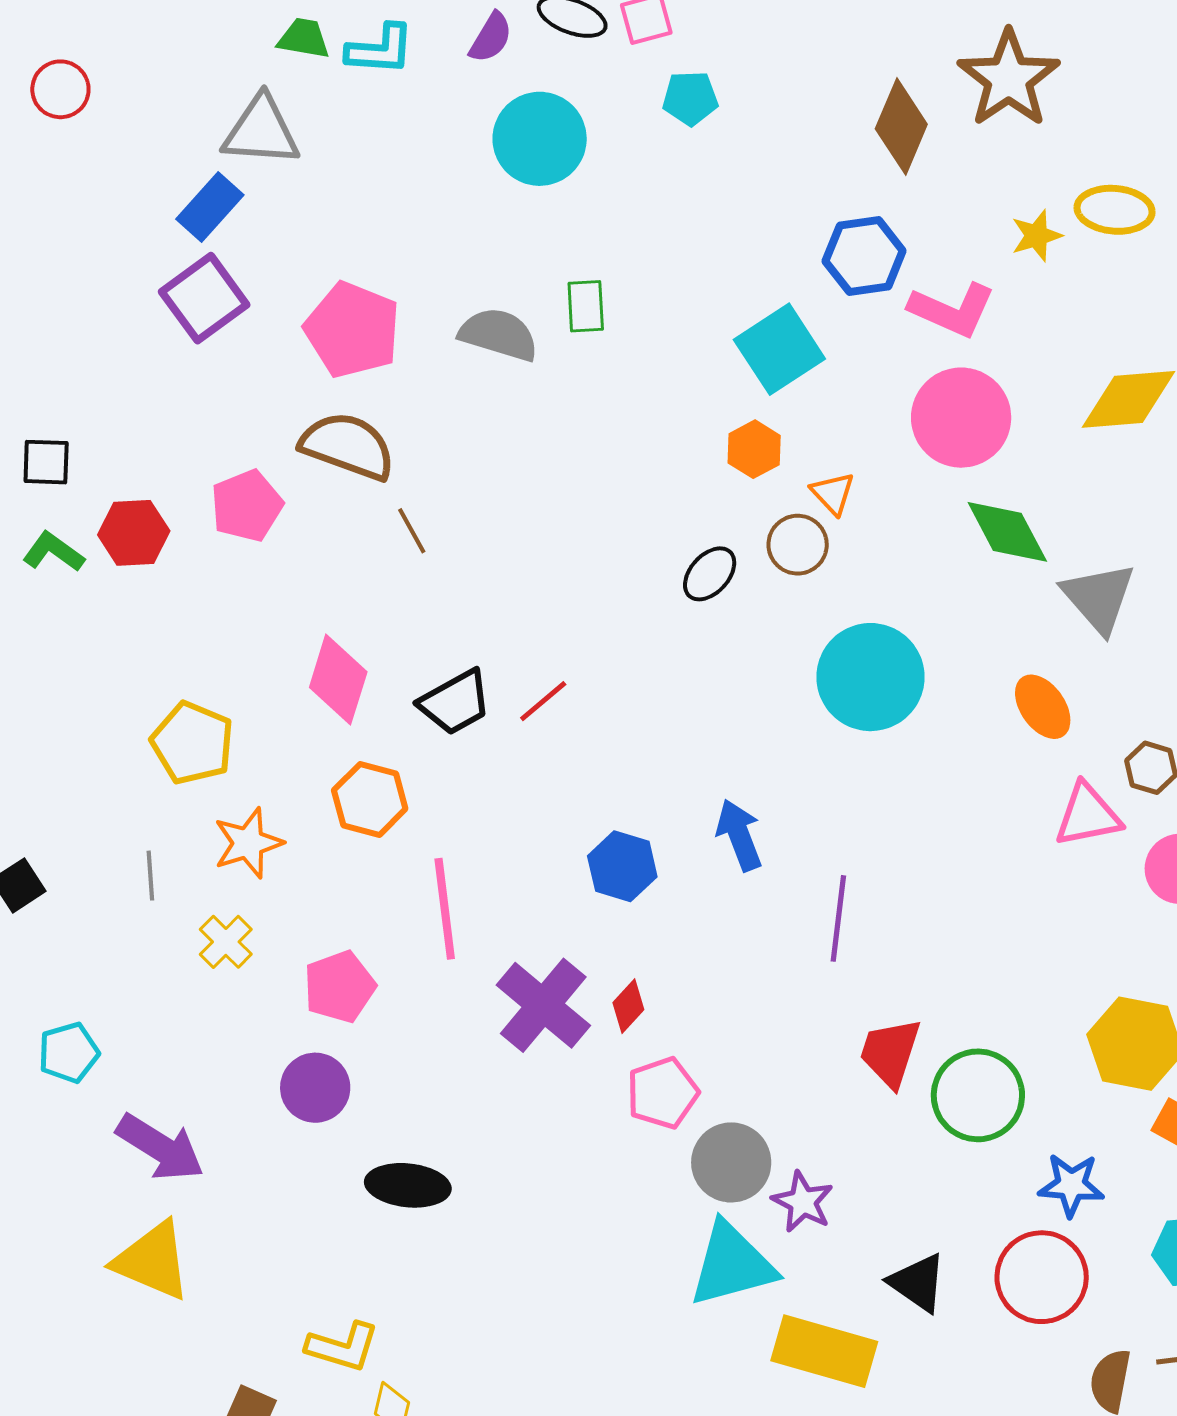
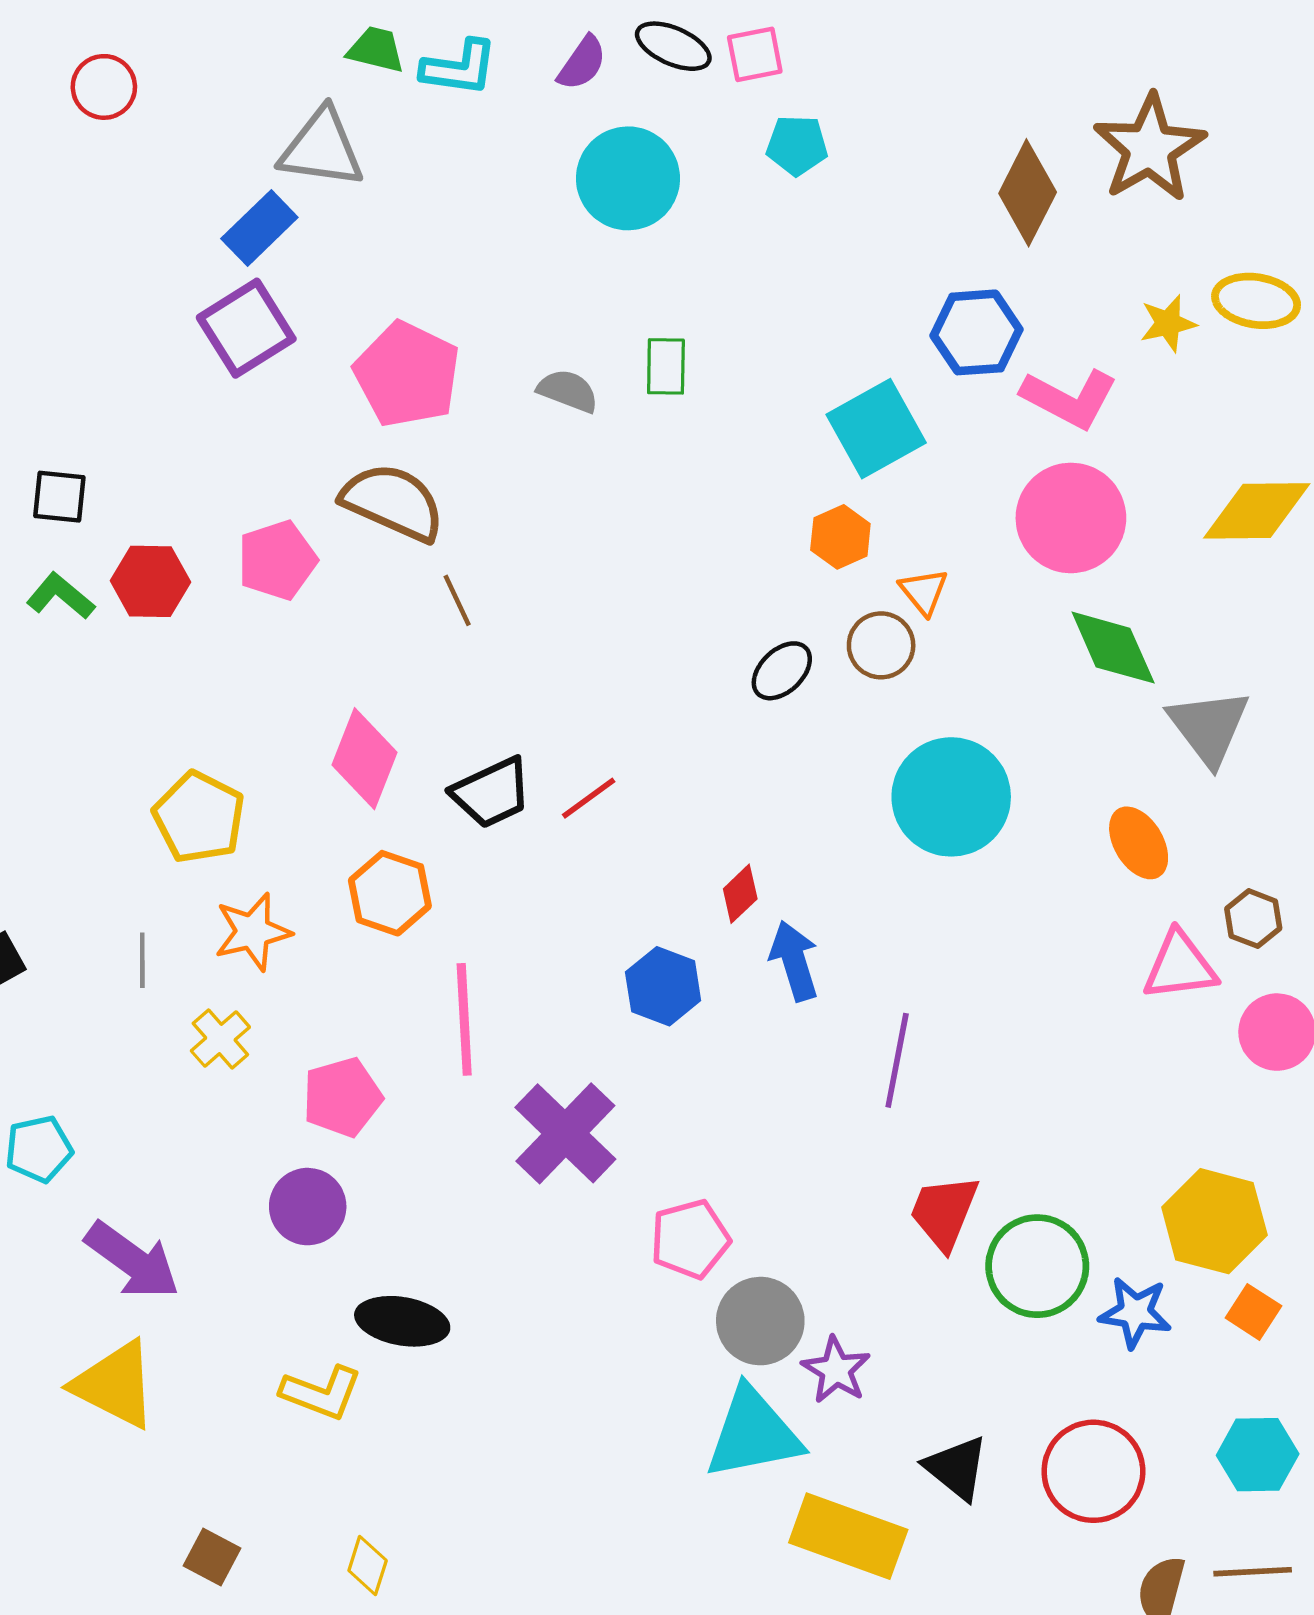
gray semicircle: (499, 334) -> (568, 391), size x0.7
red diamond: (628, 1006) -> (740, 894), moved
blue star: (1071, 1185) -> (1135, 1312), moved
yellow L-shape: (343, 1347) -> (321, 1393), moved

